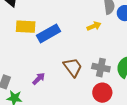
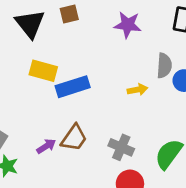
brown trapezoid: (73, 67) -> (74, 138), moved, turned 60
gray cross: (101, 68) -> (121, 147), moved

